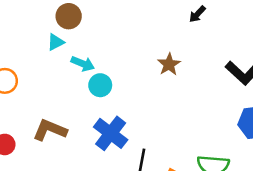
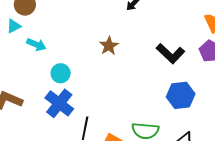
cyan circle: (100, 85) -> (61, 73), moved

